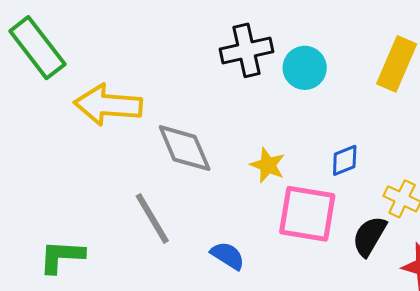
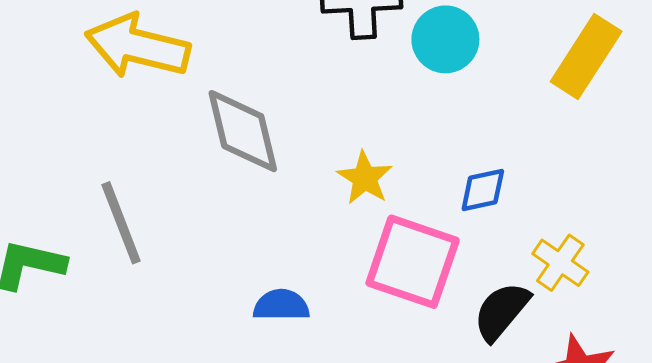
gray line: (152, 218) -> (121, 223), moved
blue semicircle: (228, 256) -> (281, 305), turned -42

